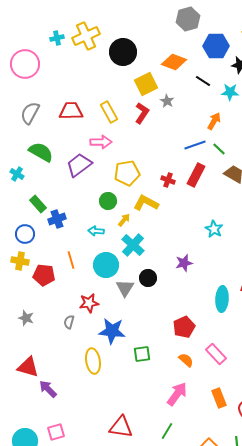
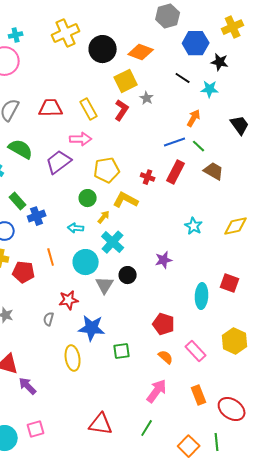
cyan cross: (57, 38) -> (16, 35), moved
orange diamond: (174, 62) -> (141, 52), moved
red pentagon: (184, 327) -> (164, 324), turned -30

